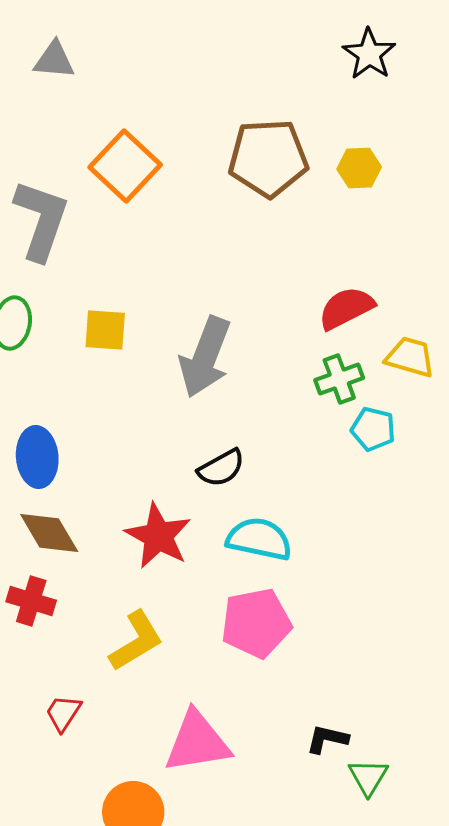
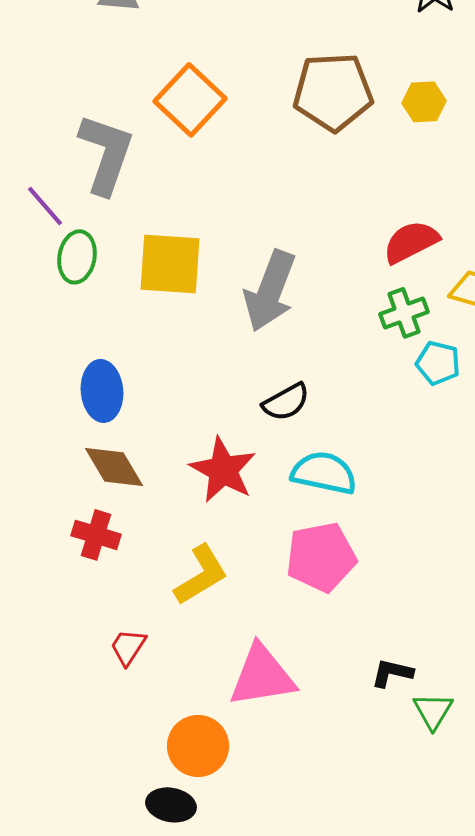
yellow square: (105, 330) -> (170, 264), size x1.5

